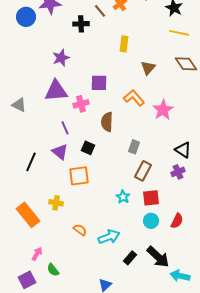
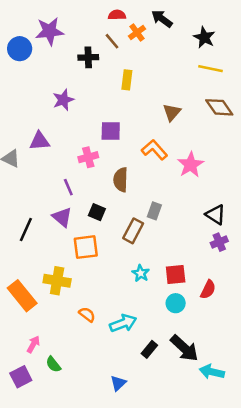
yellow rectangle: (124, 44) -> (127, 80), moved
purple triangle: (56, 91) -> (40, 141), moved, size x0.7
brown rectangle: (143, 171) -> (133, 231), moved
purple cross: (178, 172) -> (219, 242), moved
yellow cross: (56, 203) -> (57, 281), size x1.5
red semicircle: (177, 221) -> (208, 289), moved

